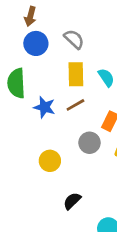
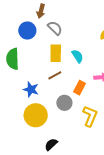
brown arrow: (30, 16) -> (41, 11), moved
blue star: (44, 107) -> (31, 89), moved
yellow circle: (50, 161) -> (36, 115), size x1.5

